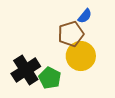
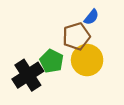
green pentagon: (50, 78) -> (52, 61), moved

